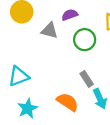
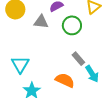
cyan triangle: (18, 76) -> (20, 64), turned -30

